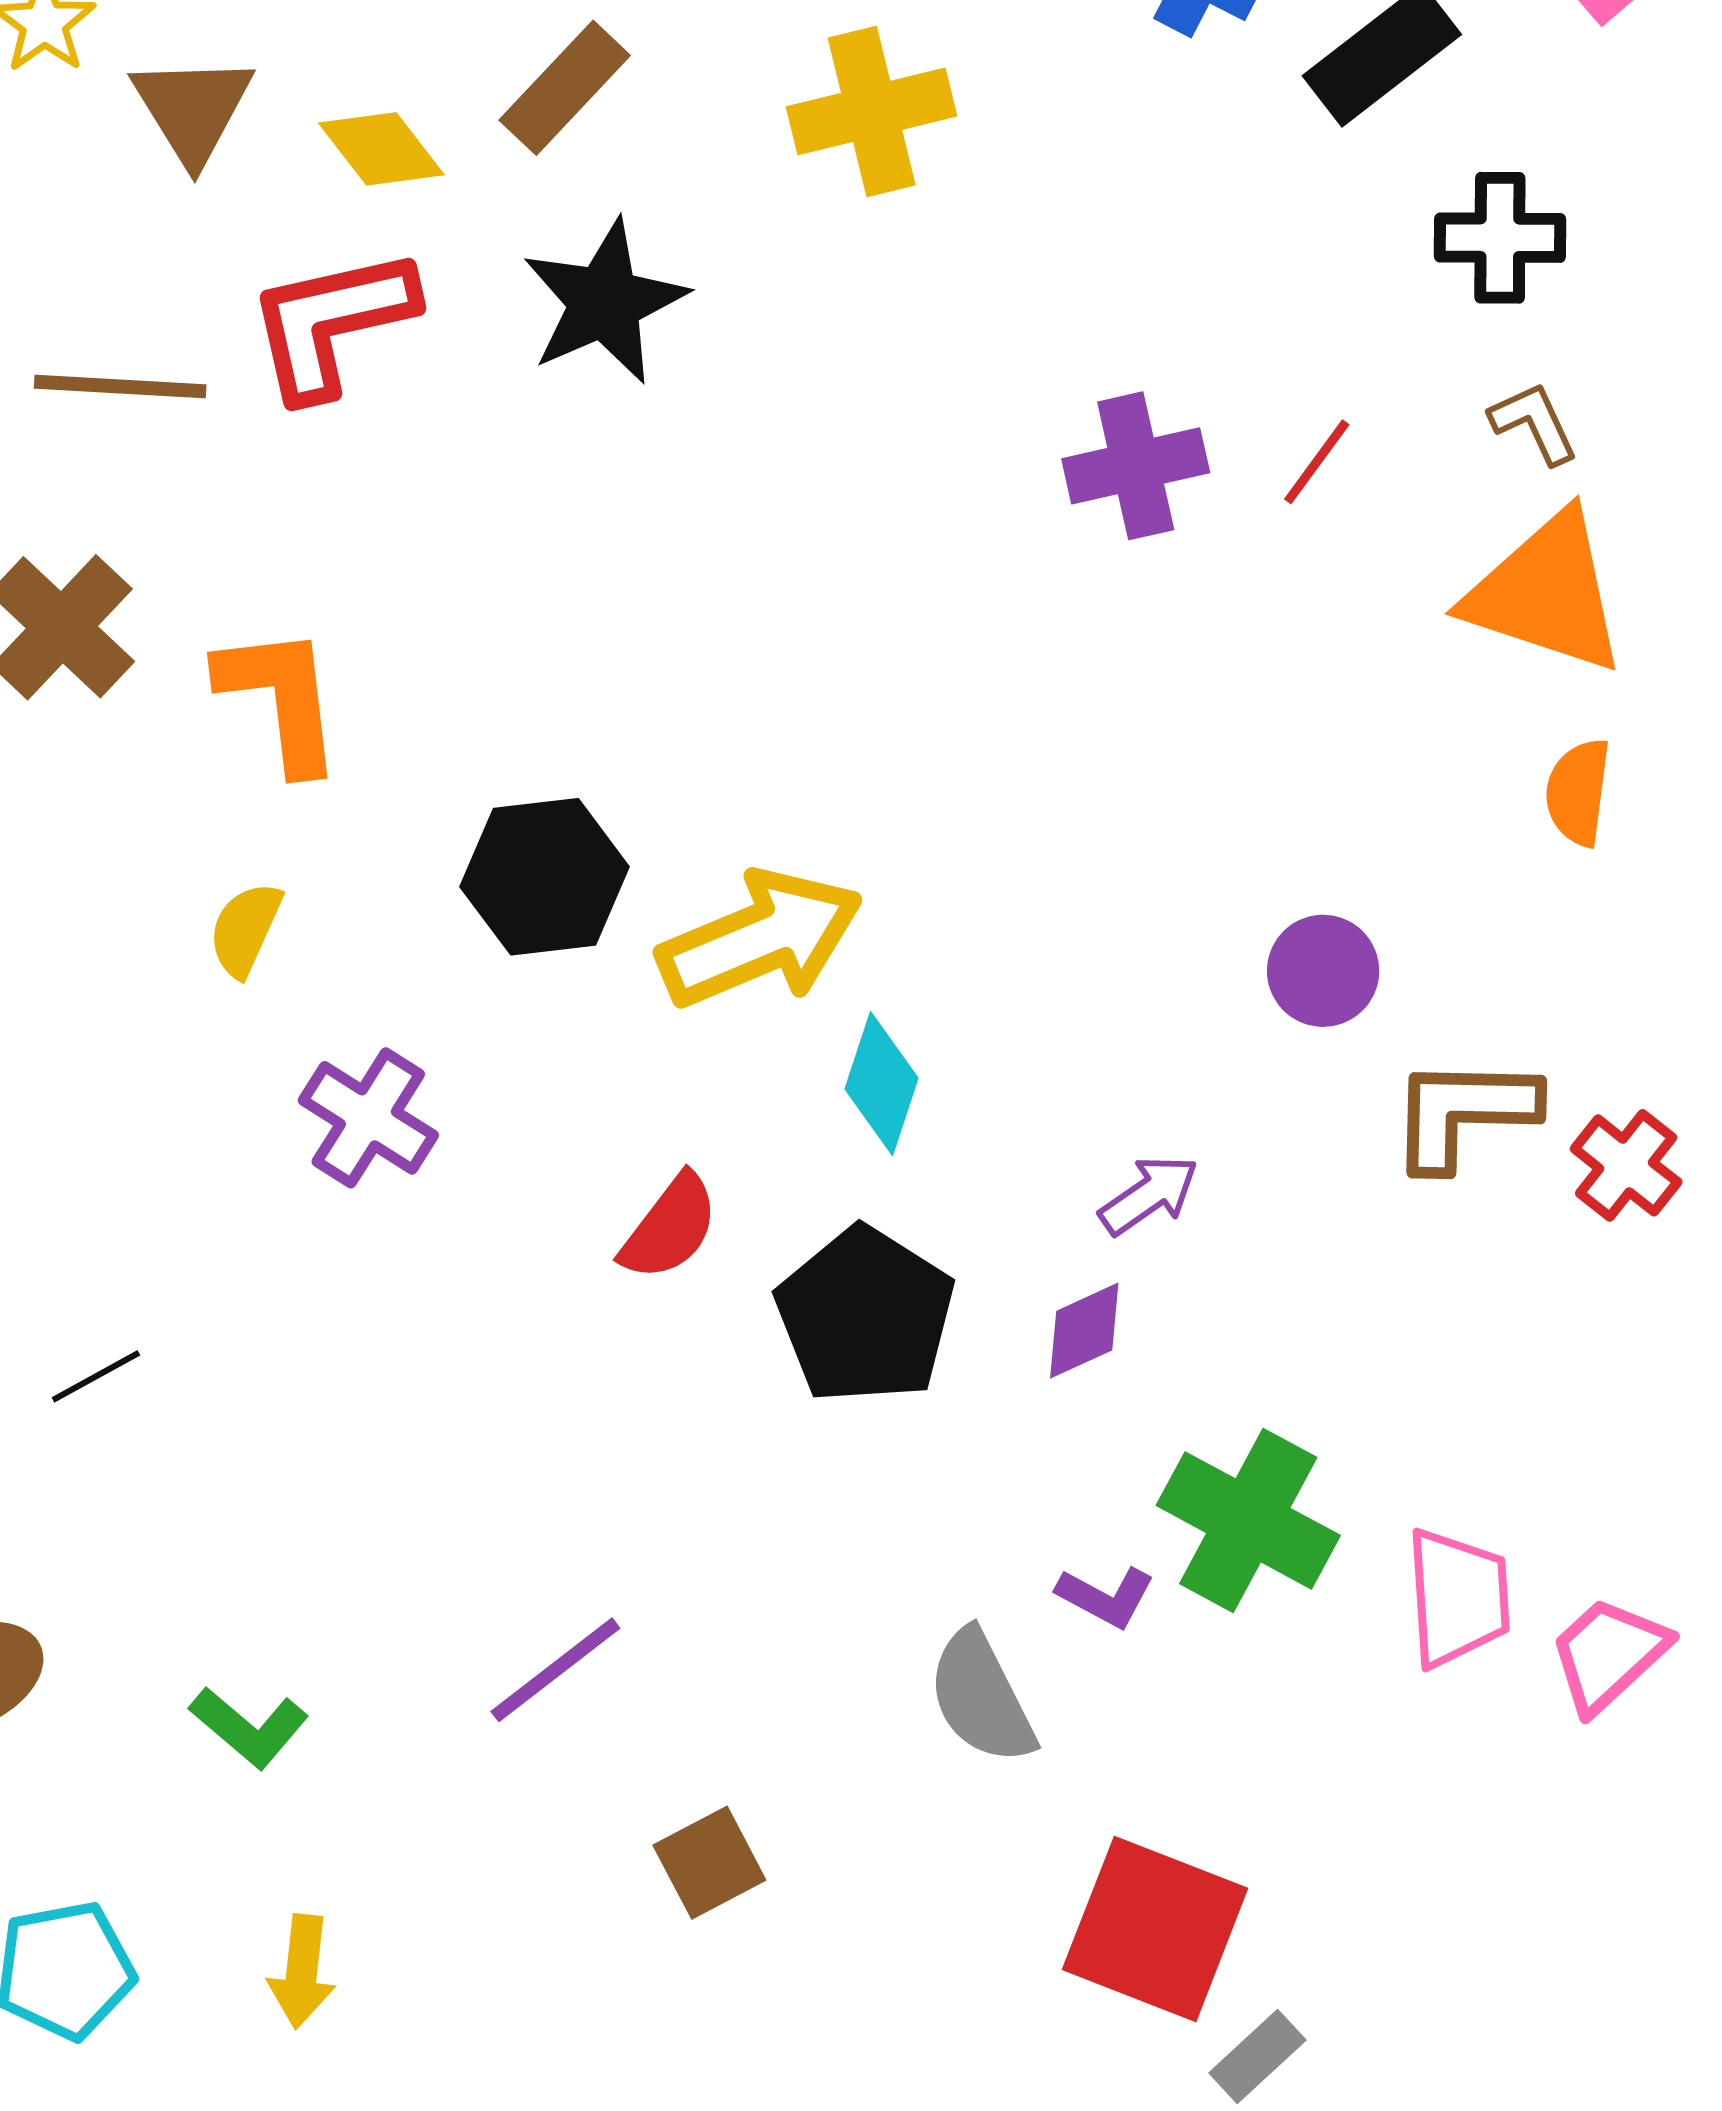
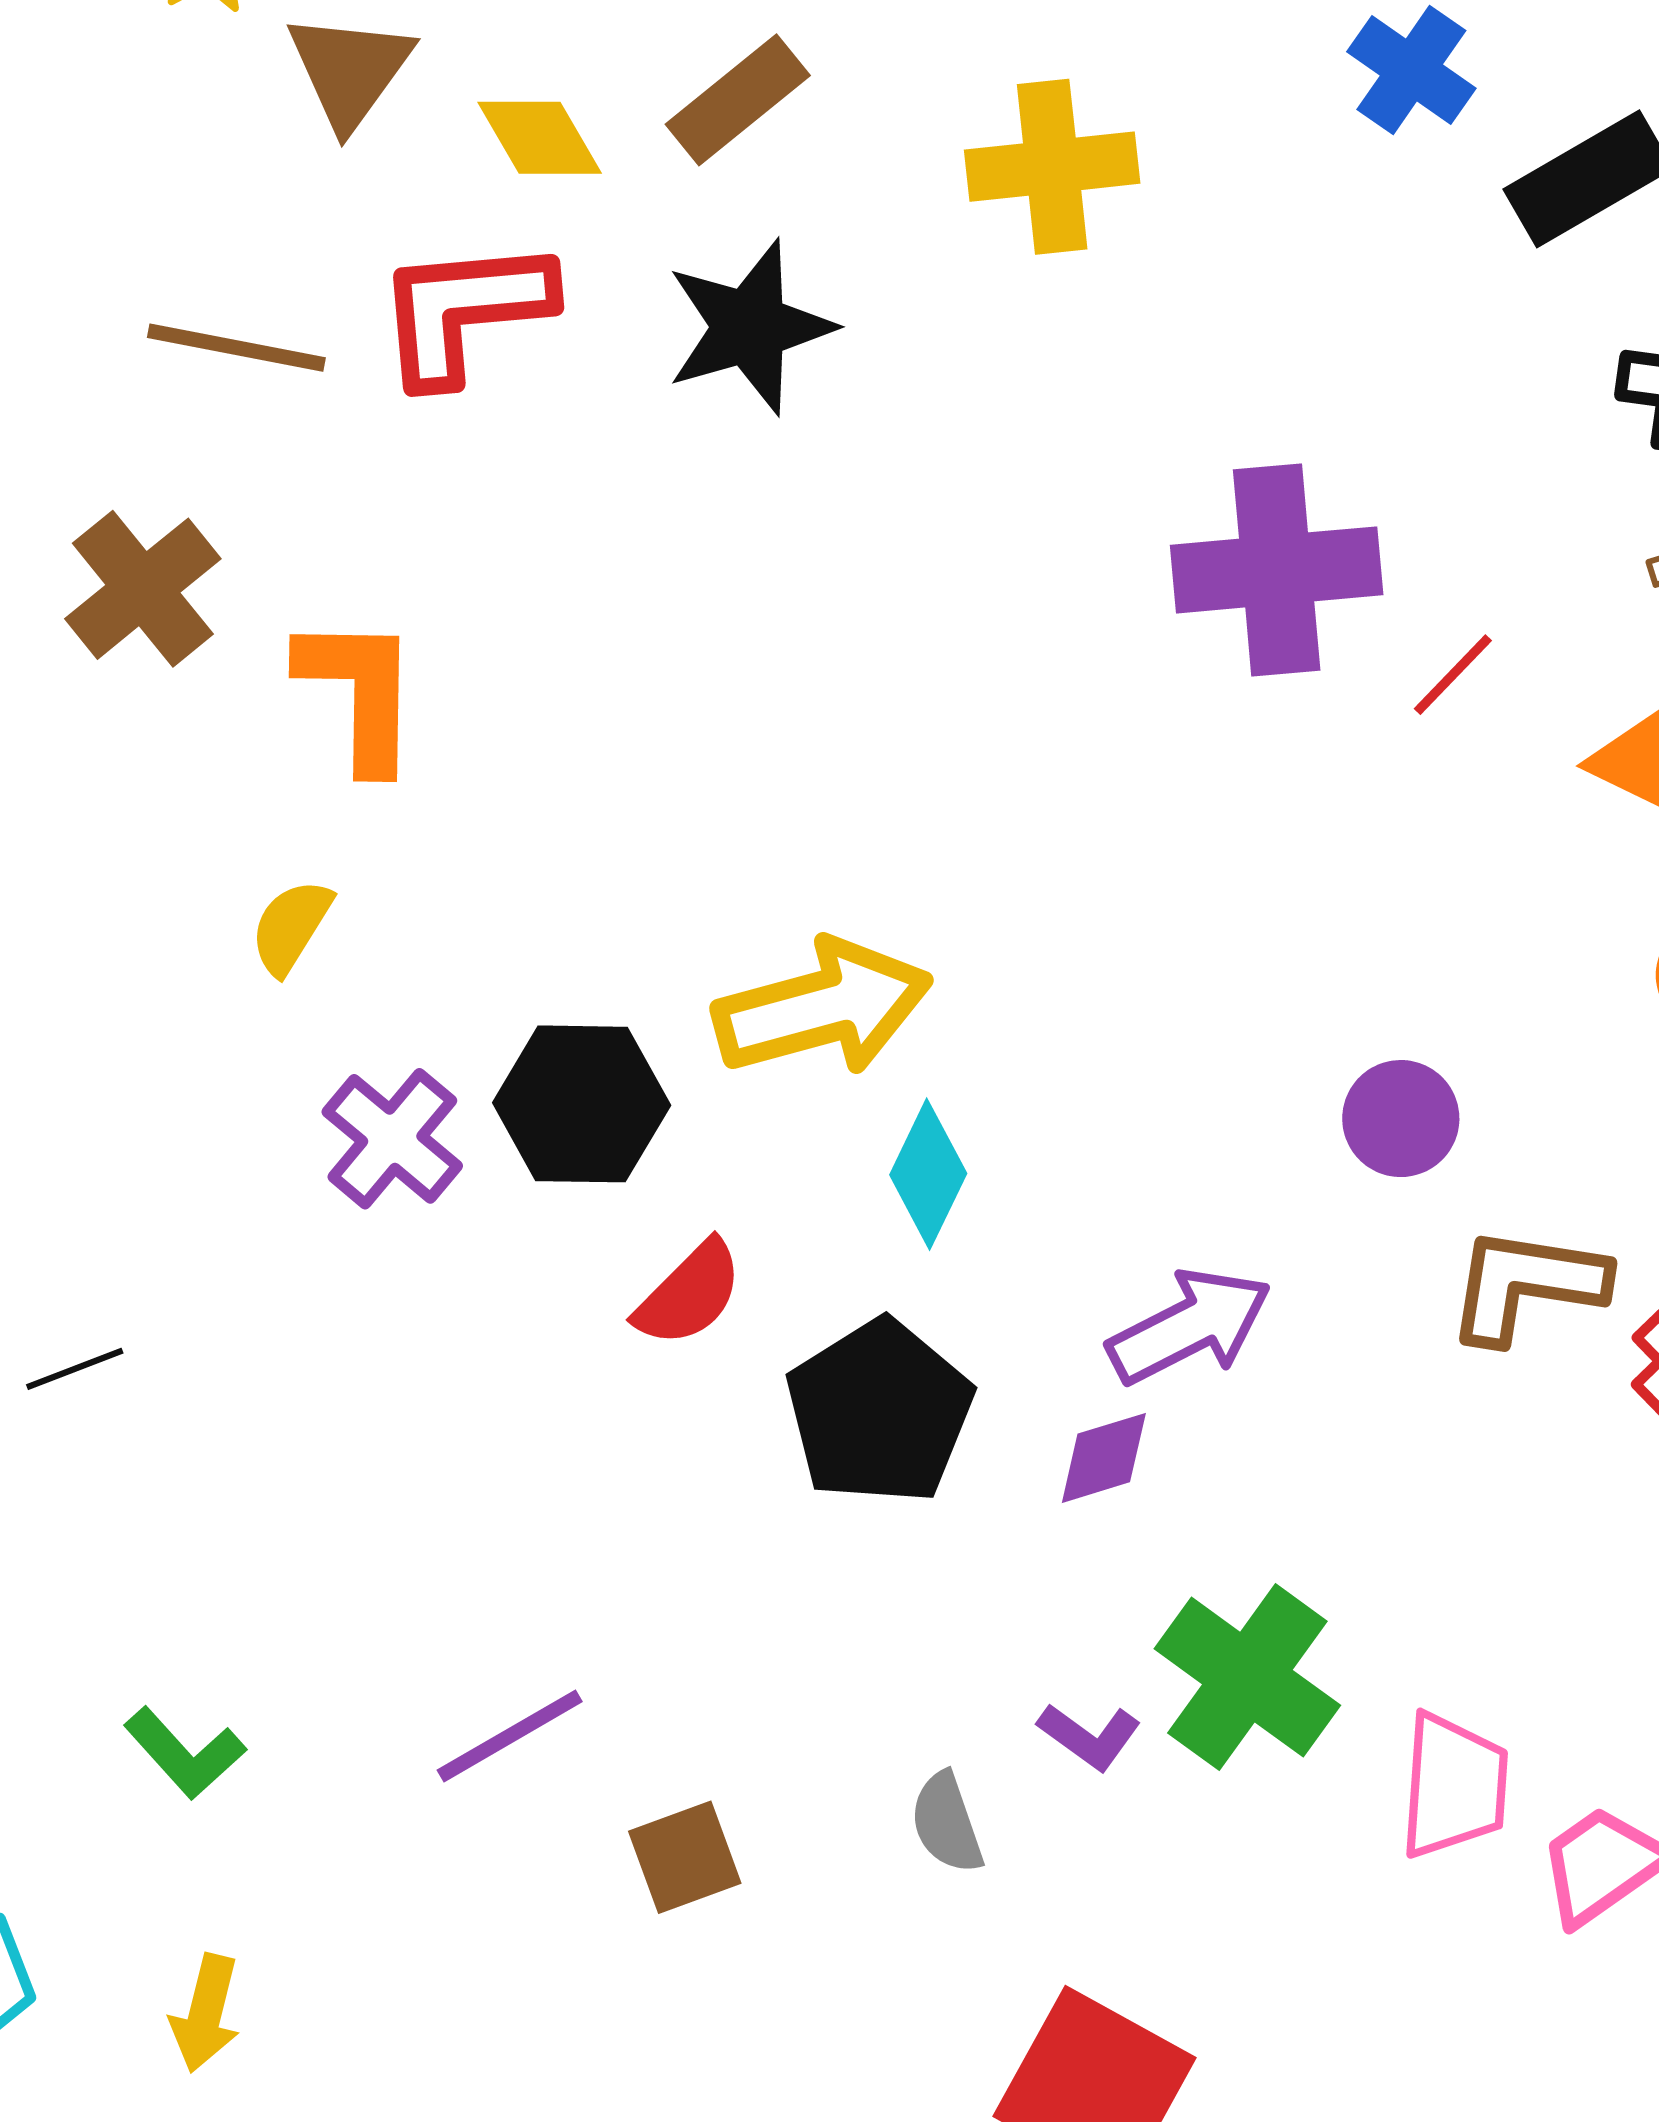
red line: (1317, 462) -> (1453, 675), moved
purple cross: (1136, 466) -> (1277, 570), size x1.4
black hexagon: (545, 877) -> (582, 1104), moved
purple arrow: (1149, 1195) -> (1190, 1326), size x1.5
gray semicircle: (981, 1697) -> (947, 1823), size x0.7
brown square: (709, 1863) -> (685, 1857), moved

